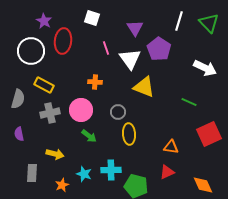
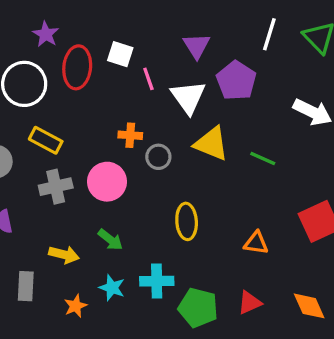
white square: (92, 18) -> (120, 54), moved
green line: (189, 102) -> (263, 158), moved
gray circle: (118, 112) -> (158, 157), moved
green arrow: (89, 136) -> (110, 240), moved
red triangle: (167, 172) -> (250, 303), moved

